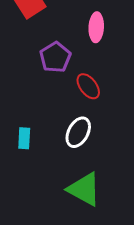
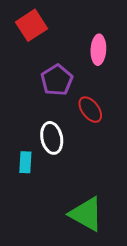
white ellipse: (78, 132) -> (52, 138), moved, turned -40

